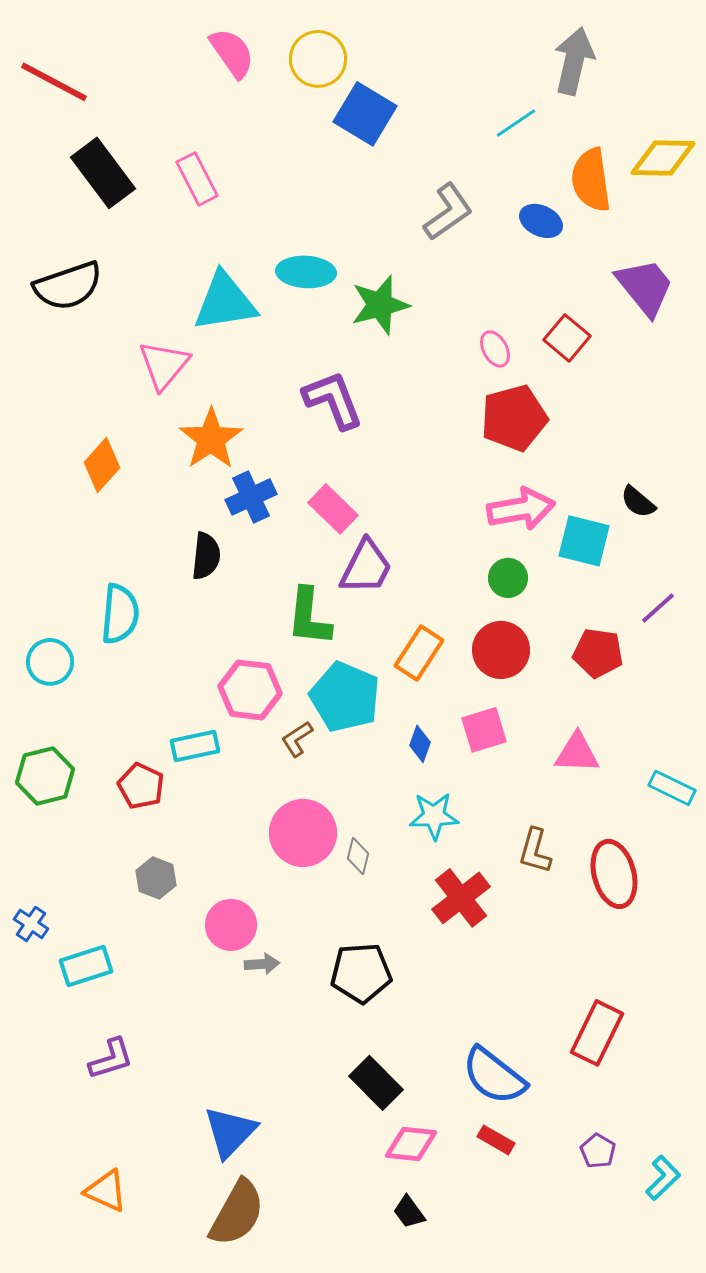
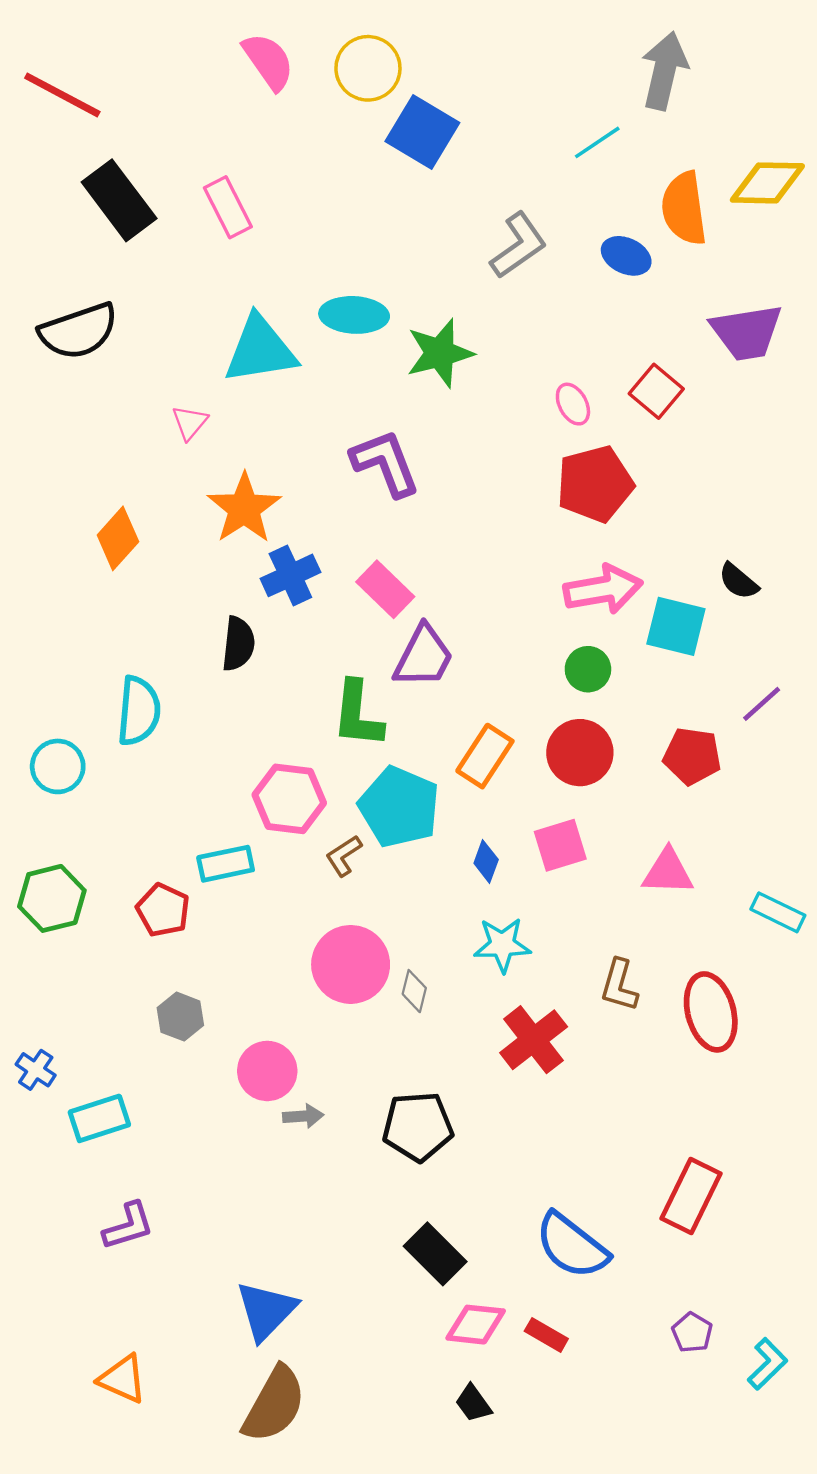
purple trapezoid: (645, 287) -> (747, 332), turned 120
pink triangle: (164, 365) -> (190, 423), size x0.6
red rectangle: (496, 1140) -> (546, 1335), moved

